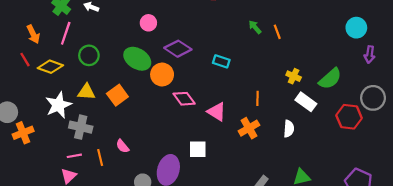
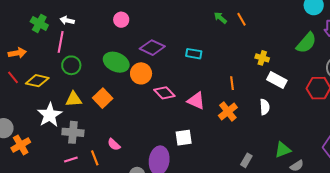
pink circle: (148, 23) -> (121, 20), moved
pink line: (66, 33) -> (61, 42), moved
orange arrow: (33, 34) -> (17, 53), turned -66
green semicircle: (330, 79) -> (306, 43), moved

